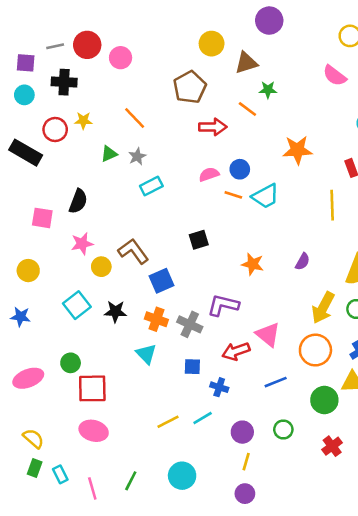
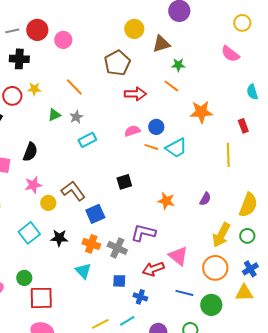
orange line: (247, 109) -> (171, 86), moved
blue line: (276, 382) -> (184, 293), turned 36
green circle: (324, 400) -> (211, 305), moved

